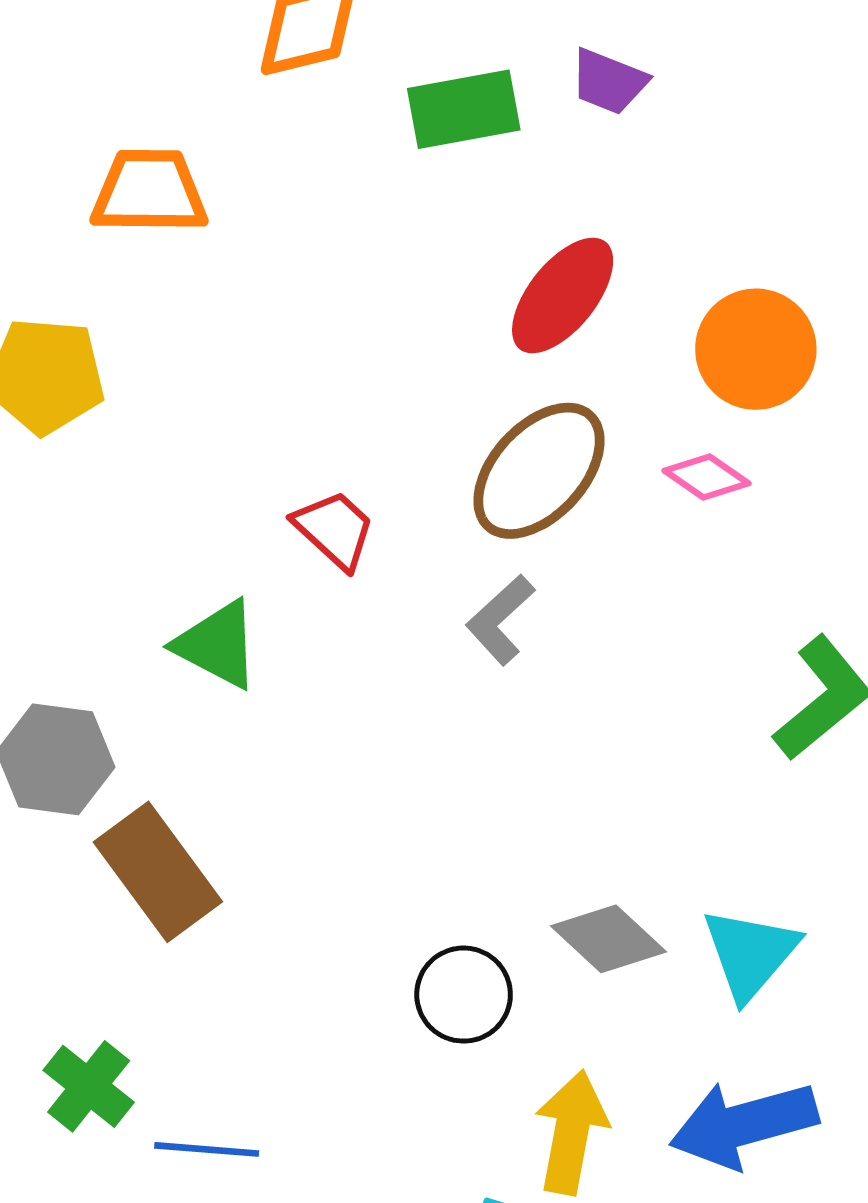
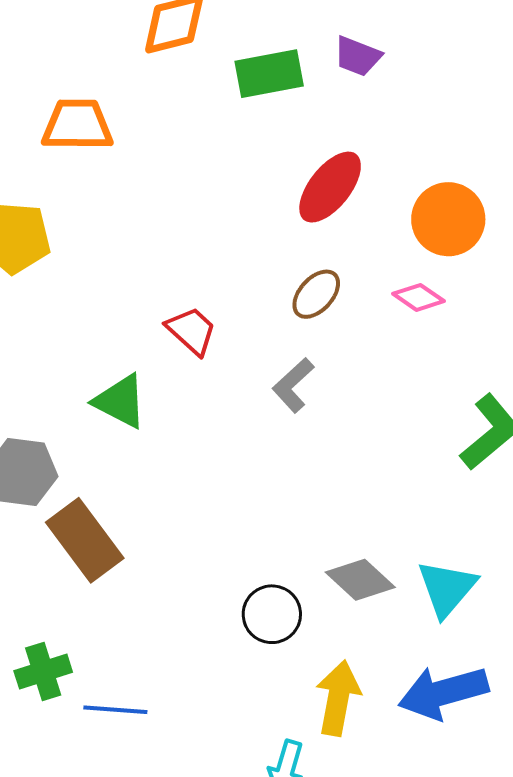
brown ellipse: (539, 471) -> (316, 294), size x0.6
green cross: (89, 1086) -> (43, 672), turned 34

